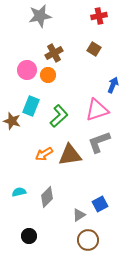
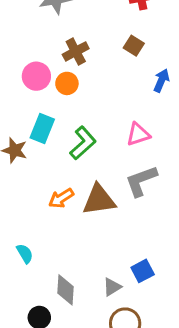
blue arrow: (113, 85) -> (161, 81), moved
pink triangle: (97, 110) -> (138, 134), size x0.7
cyan semicircle: (19, 192) -> (25, 254), turned 72
gray diamond: (47, 197) -> (65, 290), moved, turned -40

